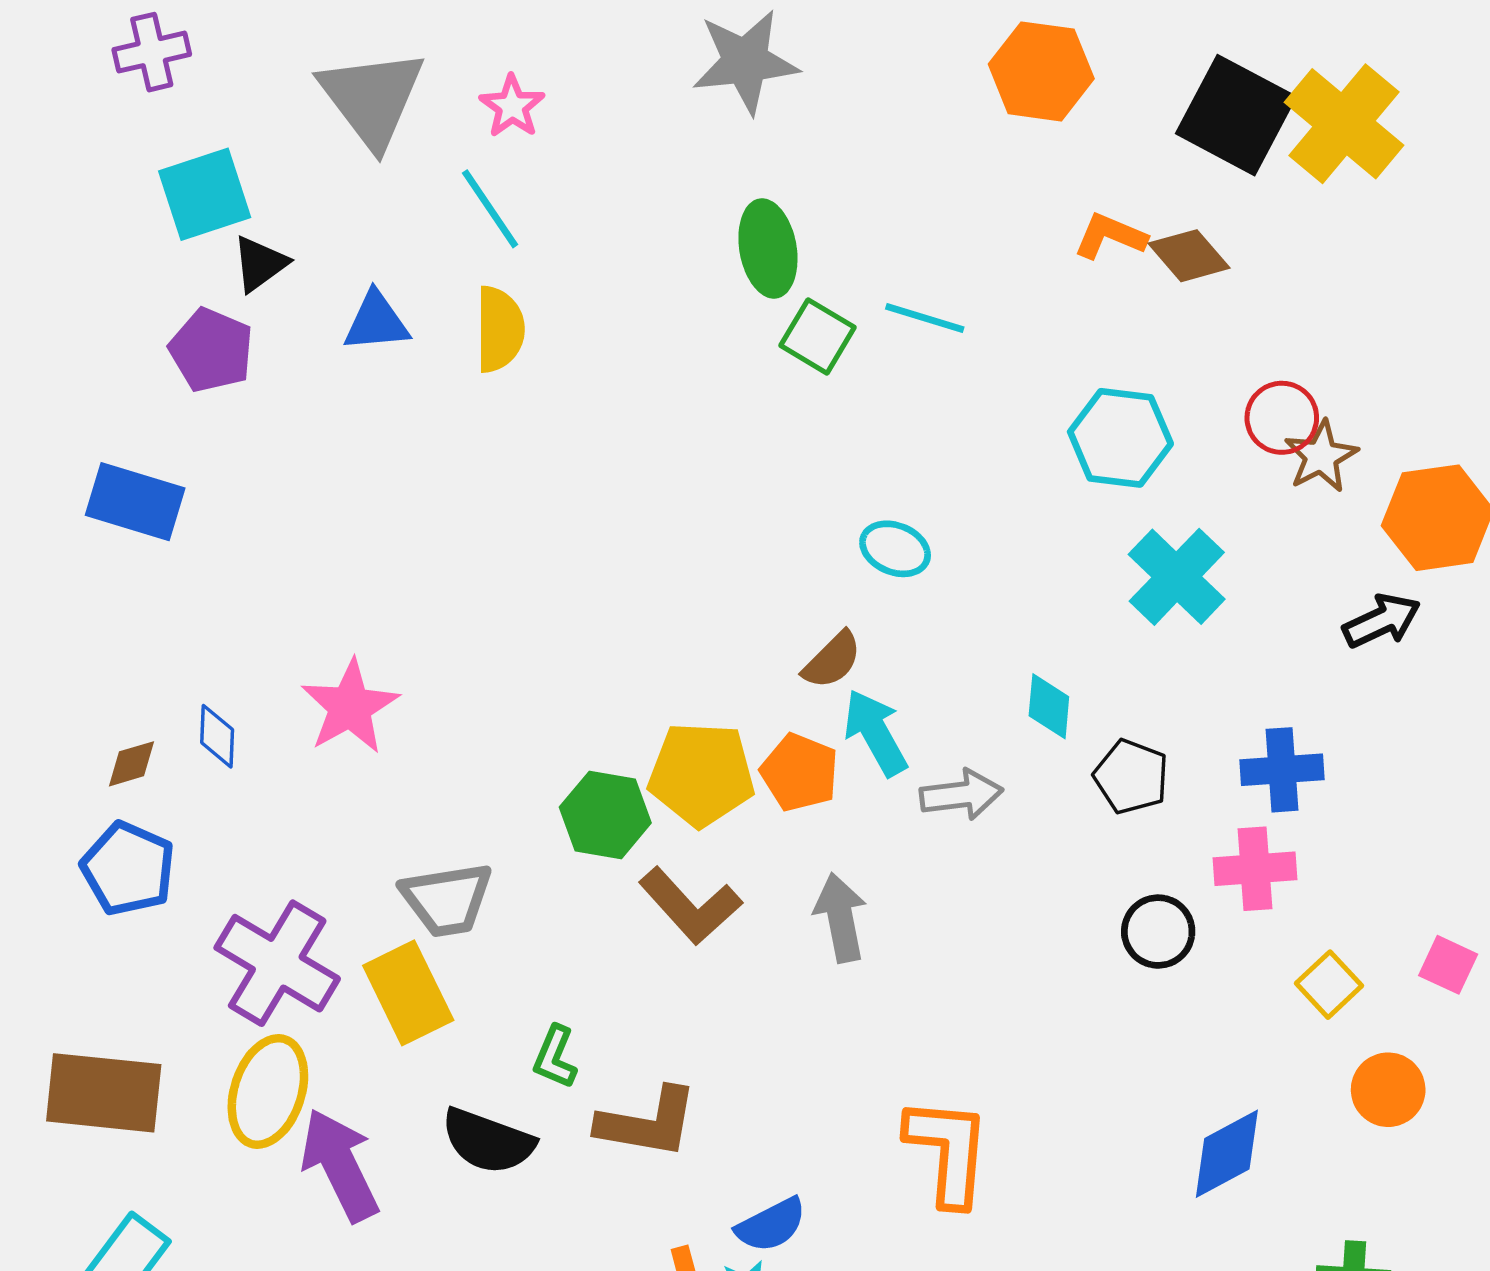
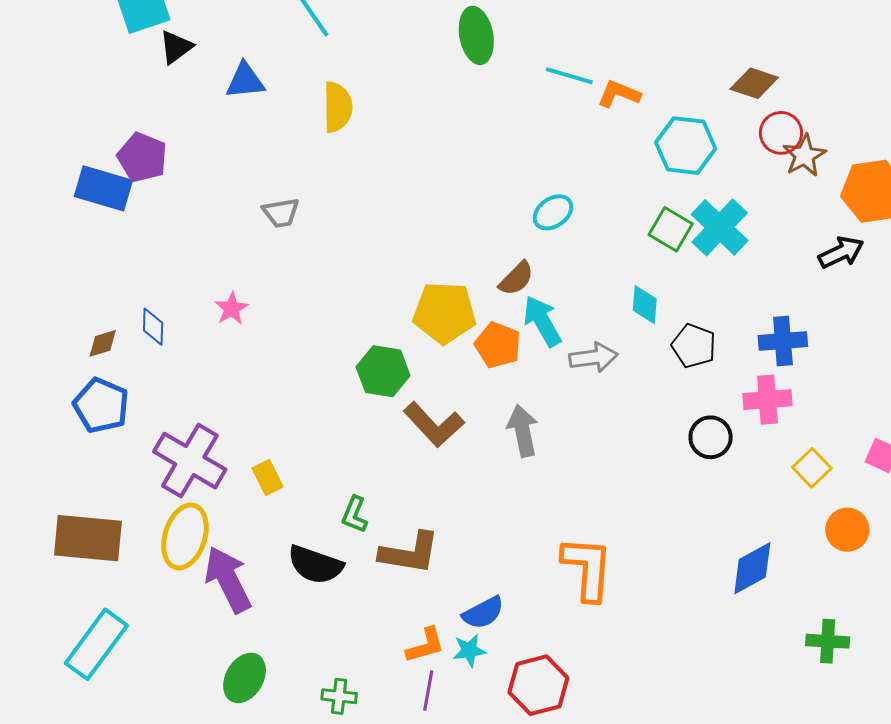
orange L-shape: (1110, 236) -> (619, 94), moved
brown diamond: (1189, 256) -> (754, 83), moved, turned -30
yellow semicircle: (500, 329) -> (337, 107), moved
green square: (817, 336) -> (671, 229), moved
purple pentagon: (211, 350) -> (142, 157), moved
cyan ellipse: (895, 549) -> (553, 212), turned -57
pink star: (350, 707) -> (232, 309), size x0.6
yellow pentagon: (701, 774) -> (444, 313), moved
gray trapezoid: (447, 899) -> (281, 213), moved, size x0.7
yellow rectangle: (408, 993) -> (267, 477), size x0.6

